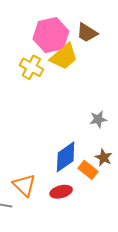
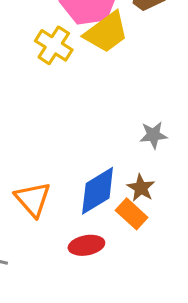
brown star: (104, 158) -> (141, 188), moved
orange triangle: (24, 185) -> (33, 199), moved

